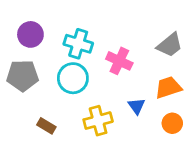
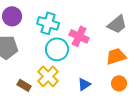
cyan circle: (73, 78) -> (57, 49), moved
blue triangle: (137, 106) -> (84, 84), moved, turned 32
yellow cross: (98, 121) -> (48, 76), moved, turned -30

